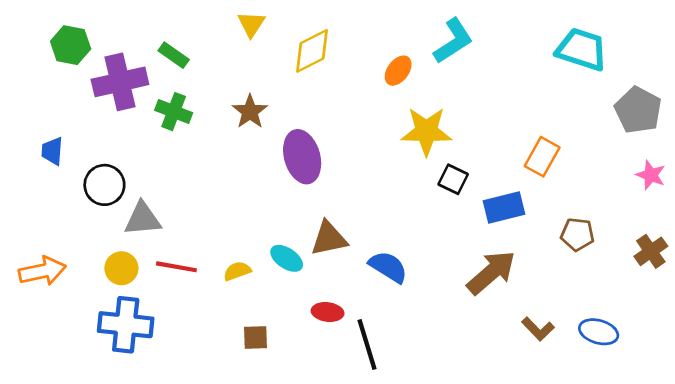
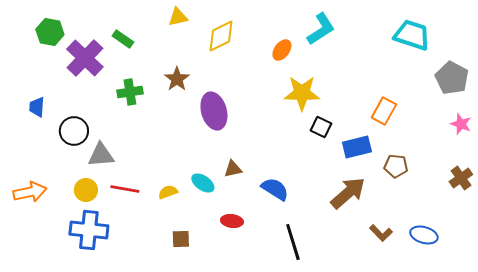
yellow triangle: (251, 24) -> (178, 17), turned 45
purple cross: (120, 82) -> (85, 58), turned -33
green cross: (174, 112) -> (130, 92), moved, turned -30
brown pentagon: (577, 234) -> (396, 166), moved
brown triangle: (329, 239) -> (233, 169), size x0.7
black line: (367, 344) -> (293, 242), moved

